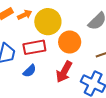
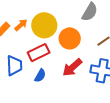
red arrow: (64, 72) -> (72, 67), turned 35

